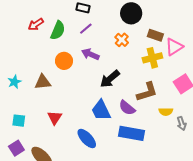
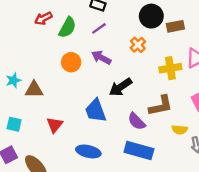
brown rectangle: (155, 35) -> (175, 26), moved, turned -35
brown triangle: (43, 82) -> (34, 90), moved
blue trapezoid: (101, 110) -> (96, 111), moved
blue ellipse: (87, 139) -> (88, 151), turned -40

